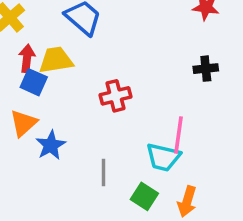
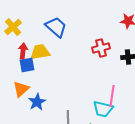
blue square: (34, 82) -> (27, 65), turned -35
red cross: (115, 96) -> (101, 48), moved

